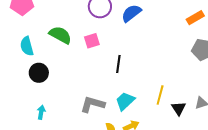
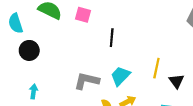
pink square: (92, 41) -> (83, 15), turned 35

